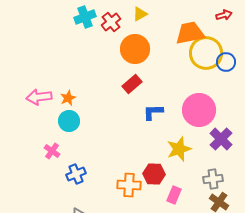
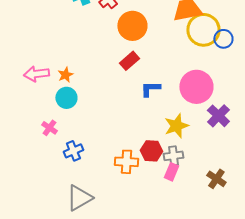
gray cross: (213, 179) -> (173, 156), moved

